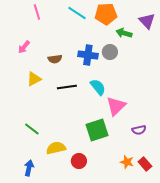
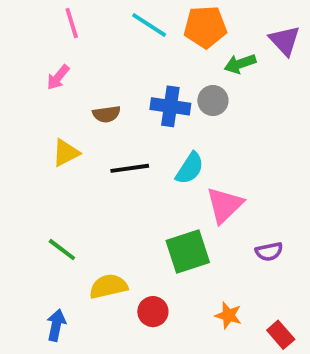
green arrow: (124, 33) -> (240, 64), turned -35
pink arrow: (24, 47) -> (58, 77), moved
cyan semicircle: (98, 87) -> (190, 168), turned 72
orange star: (127, 162) -> (228, 315), moved
red rectangle: (145, 164) -> (281, 335), moved

